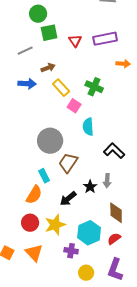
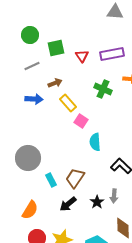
green circle: (38, 14) -> (30, 35), moved
green cross: (94, 87) -> (103, 89), moved
gray circle: (50, 141) -> (28, 158), moved
cyan rectangle: (44, 176) -> (51, 180), moved
orange semicircle: (34, 195) -> (30, 210), moved
black arrow: (68, 199) -> (68, 204), moved

